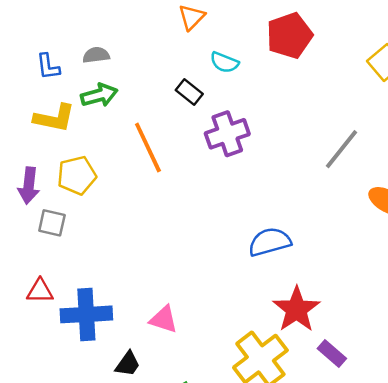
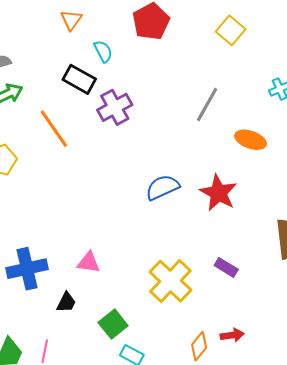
cyan semicircle: (224, 62) -> (103, 51), turned -130
black rectangle: (189, 92) -> (79, 79), size x1.5
red star: (296, 309) -> (218, 193), moved

